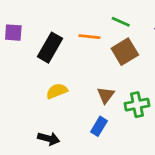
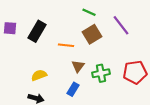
purple square: (13, 33) -> (10, 28), moved
orange line: (89, 37) -> (66, 45), moved
yellow semicircle: (57, 91) -> (39, 75), moved

